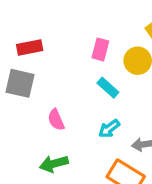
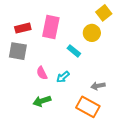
pink rectangle: (100, 49) -> (51, 27), moved, size x1.6
cyan arrow: (109, 129) -> (63, 77), moved

